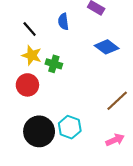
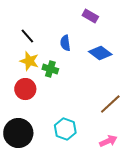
blue semicircle: (63, 22) -> (65, 43), moved
black circle: (39, 131) -> (18, 133), moved

